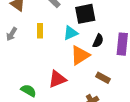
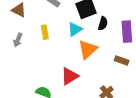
black semicircle: (98, 41) -> (103, 23), moved
brown rectangle: (103, 78) -> (122, 61), moved

